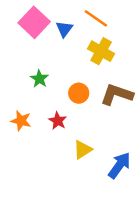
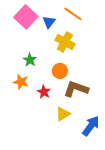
yellow cross: (101, 51) -> (65, 42), moved
brown L-shape: (117, 94) -> (76, 89), moved
orange star: (21, 121) -> (21, 82), moved

